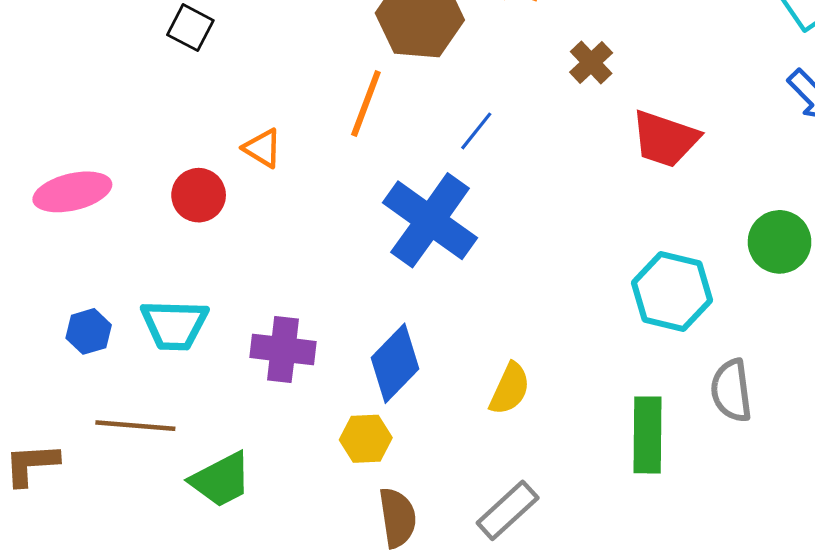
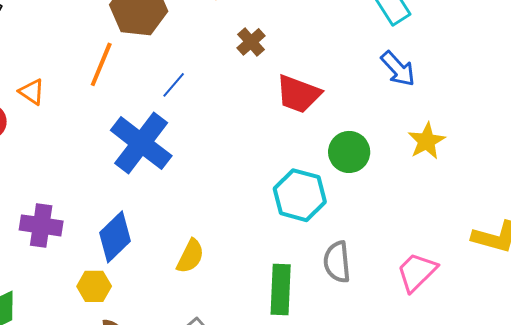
green circle: (780, 242) -> (349, 152), moved

